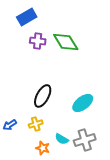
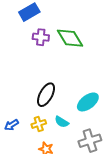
cyan semicircle: (62, 139) -> (62, 122), moved

